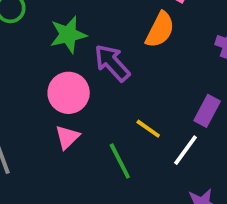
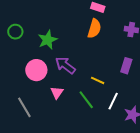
purple arrow: (112, 63) -> (65, 65), moved
pink circle: (69, 93) -> (36, 70), moved
white line: (185, 150) -> (113, 101), moved

